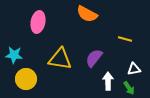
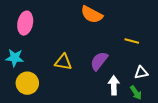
pink ellipse: (38, 22) -> (25, 23), moved
yellow triangle: (60, 59) -> (63, 62), size x0.7

